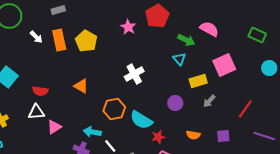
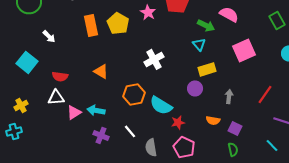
green rectangle: (257, 35) -> (277, 20), turned 36
white arrow: (36, 37) -> (49, 36), moved
orange rectangle: (59, 40) -> (91, 25), moved
yellow pentagon: (86, 41) -> (118, 23), moved
yellow rectangle: (198, 81) -> (207, 69), moved
gray arrow: (209, 101) -> (229, 96), moved, turned 144
cyan arrow: (92, 132) -> (96, 110), moved
purple square: (223, 136) -> (235, 128), moved, turned 32

